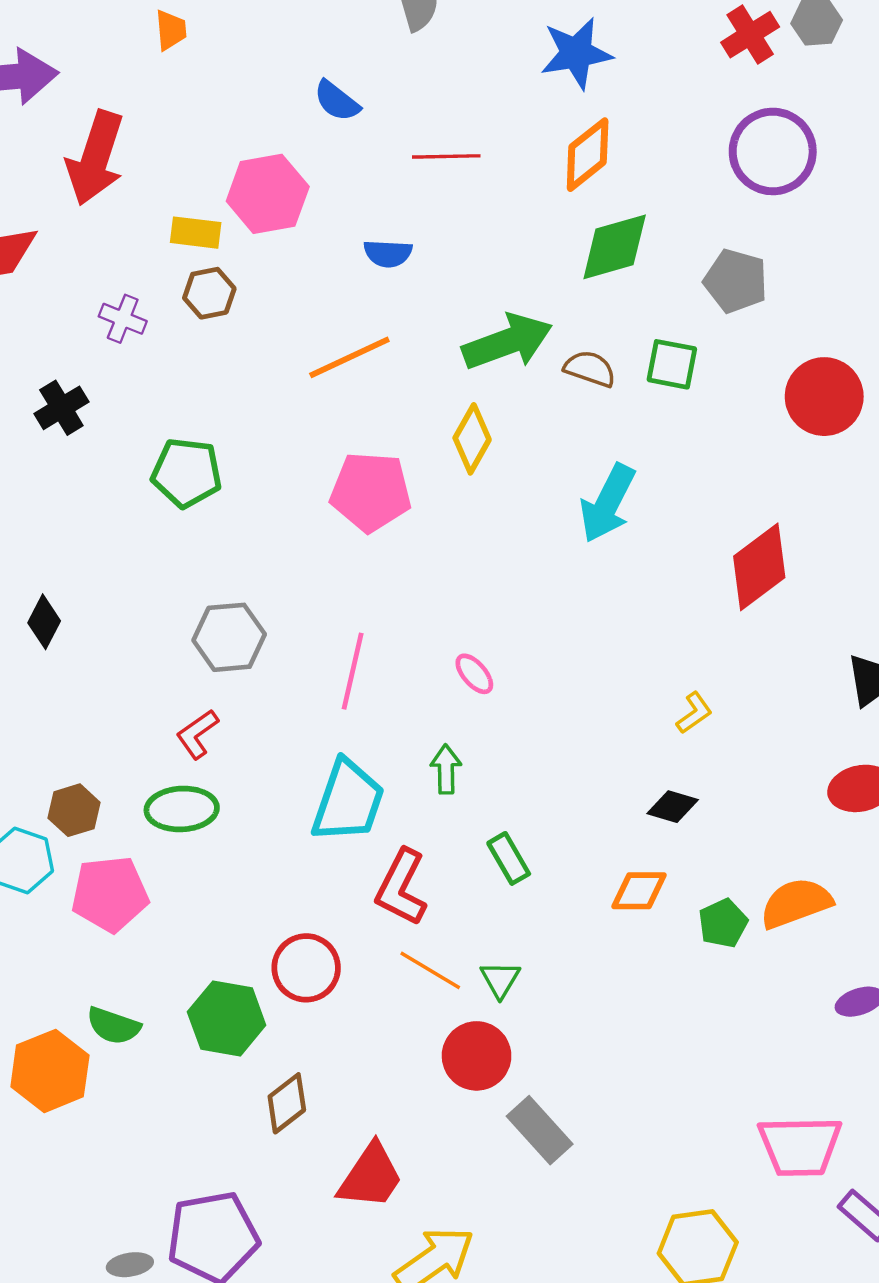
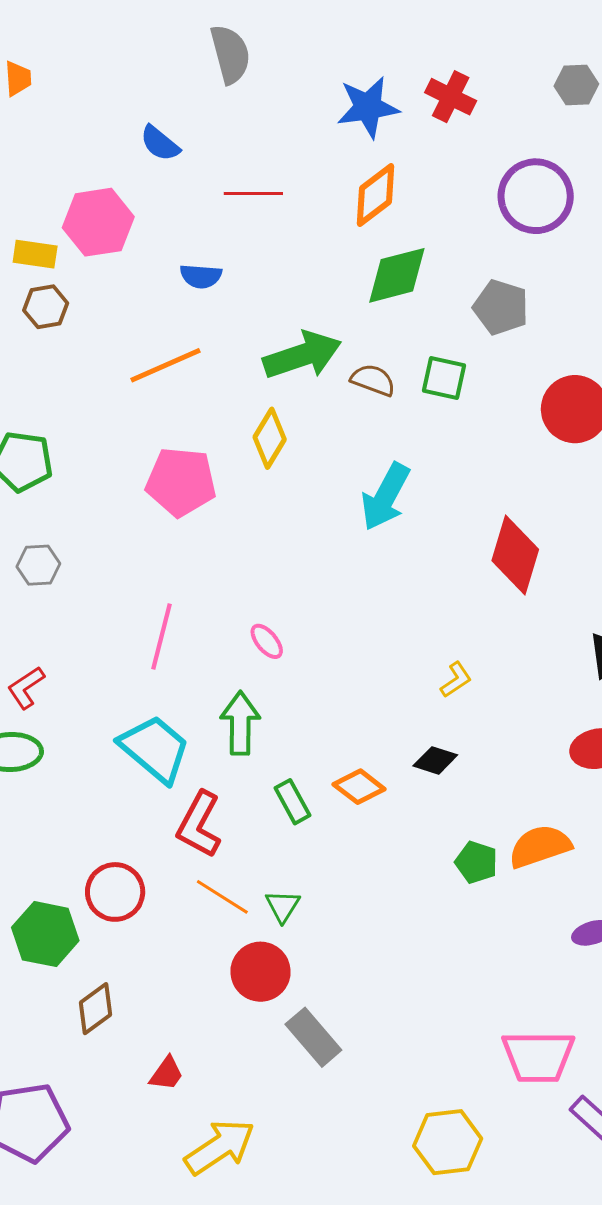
red cross: (750, 35) -> (451, 97), moved, turned -33
red diamond: (759, 567) -> (515, 555), turned -38
gray hexagon: (229, 637) -> (38, 565), moved, size x0.7
green arrow: (446, 769) -> (240, 723), size x1.5
cyan trapezoid: (348, 801) -> (155, 749), turned -70
orange diamond: (639, 891) -> (359, 787), moved, turned 36
green pentagon: (723, 923) -> (476, 862), turned -30
red trapezoid: (371, 1176) -> (166, 1074), size x0.6

